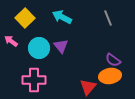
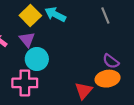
yellow square: (25, 18) -> (30, 16), moved
purple triangle: (61, 46) -> (27, 39), moved
cyan circle: (39, 48) -> (37, 59), moved

